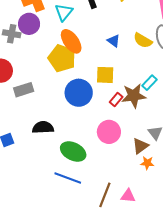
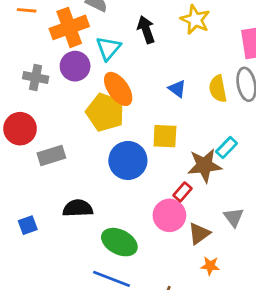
purple circle: (29, 24) -> (75, 66), moved
yellow semicircle: (143, 40) -> (218, 89), turned 48
red rectangle: (116, 100) -> (182, 192), moved
brown triangle: (140, 146) -> (199, 234), moved
orange star: (147, 163) -> (210, 266), moved

